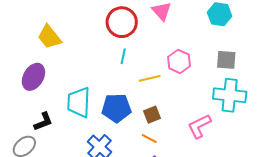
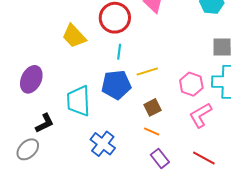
yellow trapezoid: (49, 37) -> (74, 36), moved
pink hexagon: (179, 61) -> (191, 84), moved
blue pentagon: (116, 108) -> (116, 85), moved

